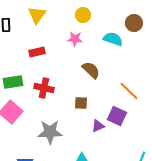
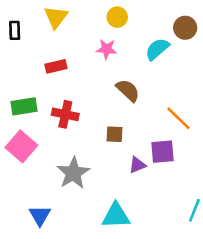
cyan semicircle: (113, 39) -> (157, 49), turned -60
purple square: (117, 116) -> (163, 152), turned -30
gray star: (50, 132) -> (73, 173), turned -30

